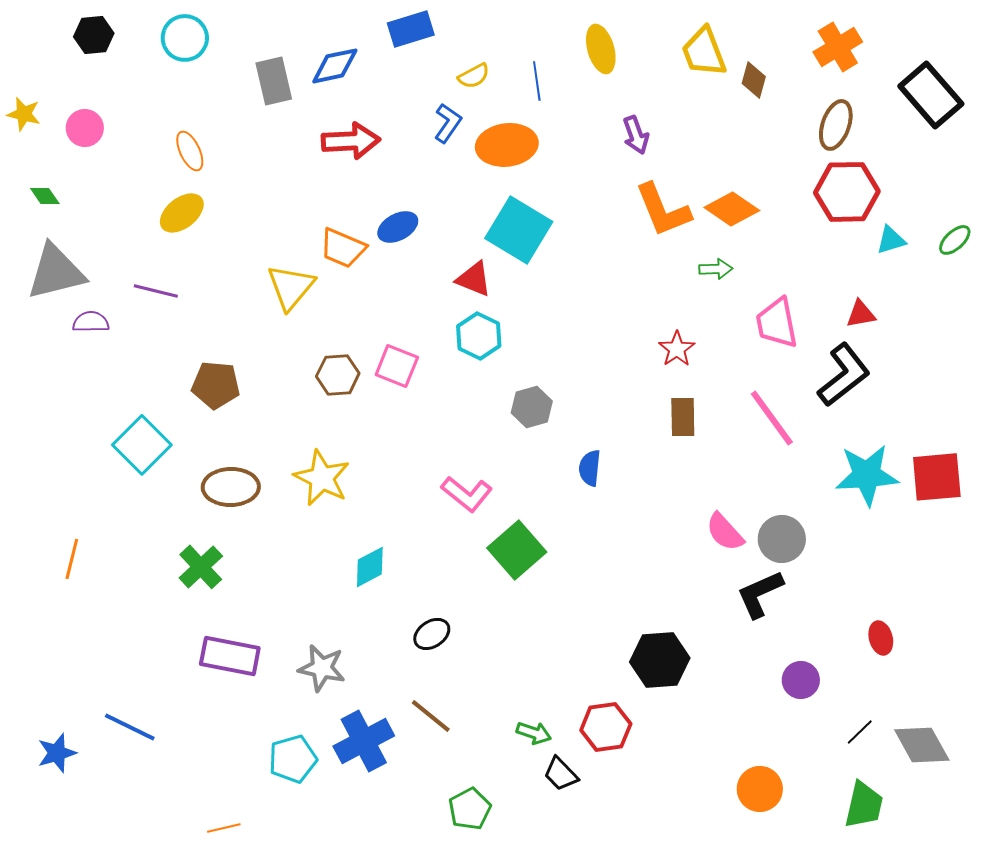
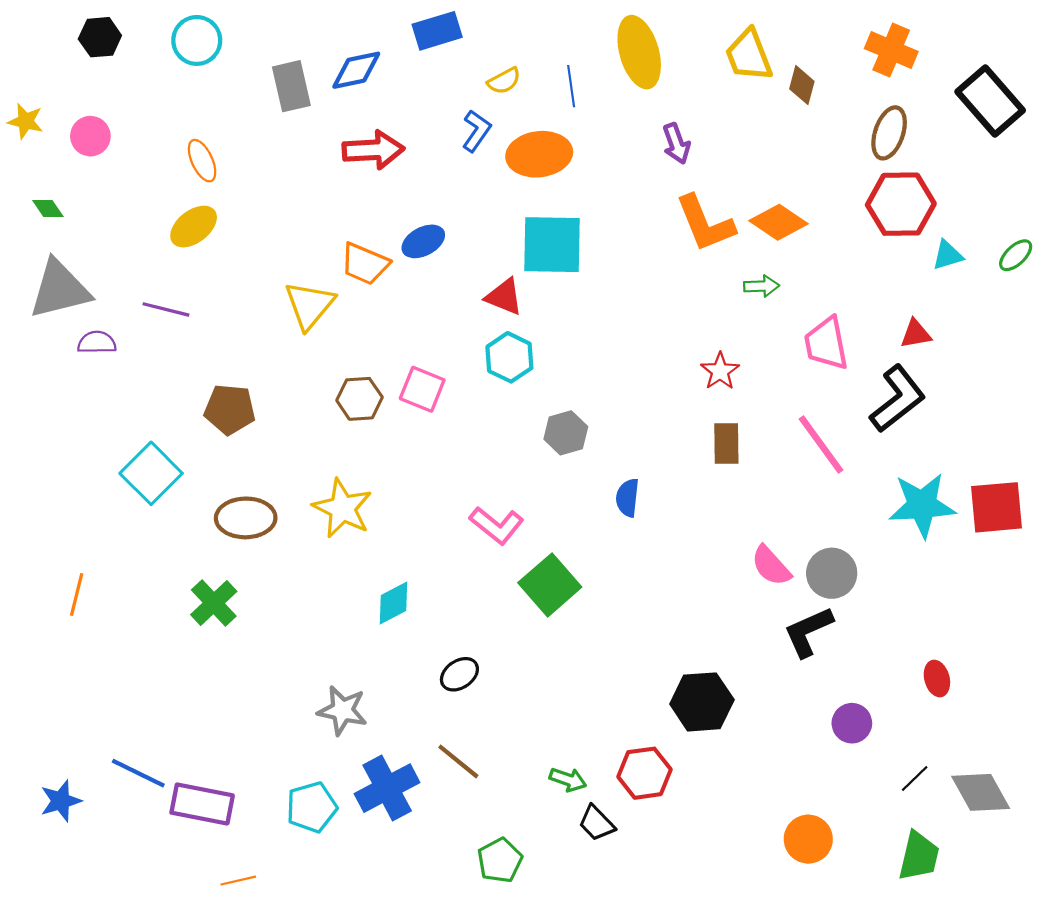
orange cross: (838, 47) -> (891, 50), turned -36
yellow ellipse: (601, 49) -> (639, 52), size x1.4
cyan square: (519, 230) -> (552, 245), turned -30
purple rectangle: (230, 656) -> (202, 804), moved

